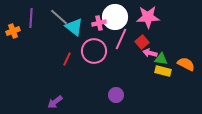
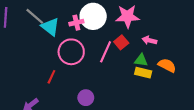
pink line: (121, 39) -> (106, 52), moved
pink arrow: (150, 53) -> (149, 40), moved
red line: (67, 59) -> (51, 77), moved
purple circle: (116, 95) -> (86, 98), moved

